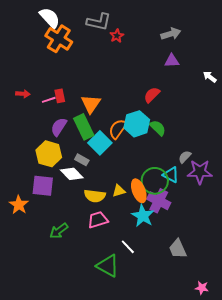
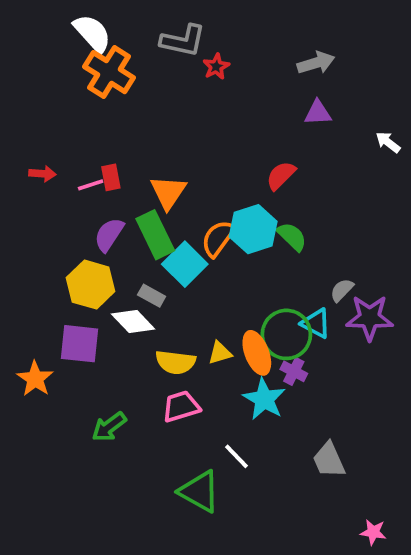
purple cross: (159, 201) -> (294, 371), size x0.6

